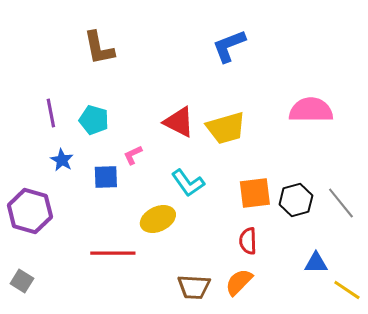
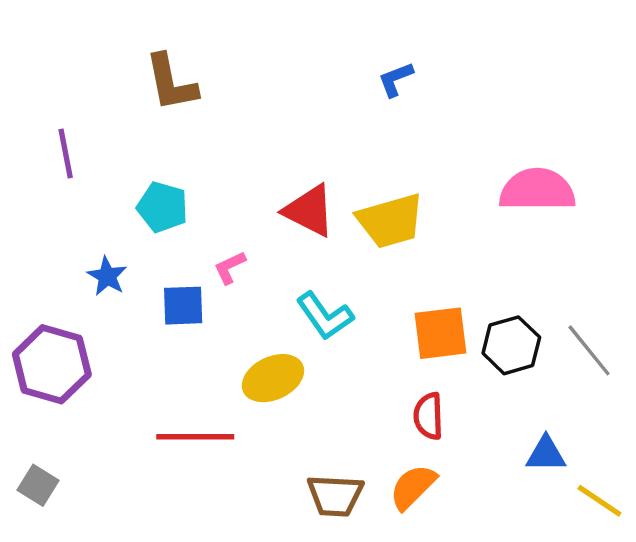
blue L-shape: (229, 46) -> (396, 79), size x0.6
purple line: (51, 113) -> (66, 154), moved

